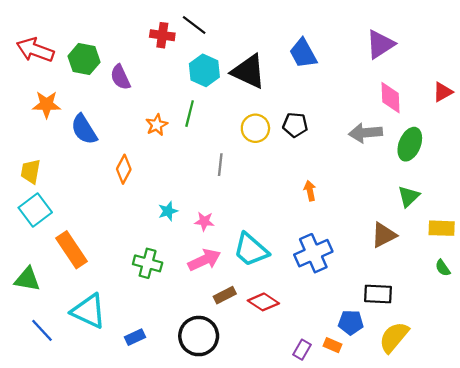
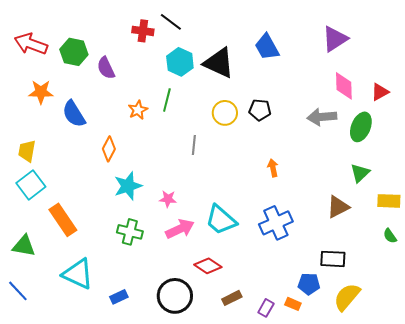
red triangle: (443, 92) -> (380, 92), moved
cyan star: (168, 211) -> (128, 186), moved, size x1.6
pink star: (204, 221) -> (168, 199), moved
brown rectangle: (225, 295) -> (232, 298), moved
red diamond: (263, 302) -> (208, 266), moved
blue line: (42, 330) -> (18, 291), moved

